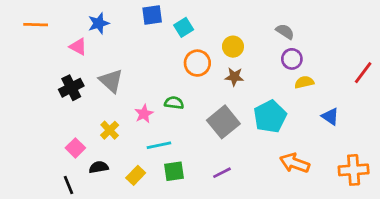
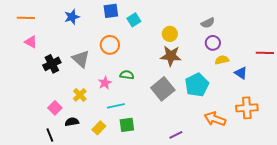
gray semicircle: (285, 32) -> (208, 23), turned 120
pink triangle: (78, 47) -> (31, 42), moved
orange circle: (197, 63) -> (110, 45), moved
red line: (363, 73) -> (265, 53), turned 54
brown star: (234, 77) -> (171, 56), size x1.5
blue triangle: (330, 116) -> (241, 73), moved
orange cross: (354, 170) -> (247, 108), moved
purple line: (222, 173) -> (176, 135), moved

